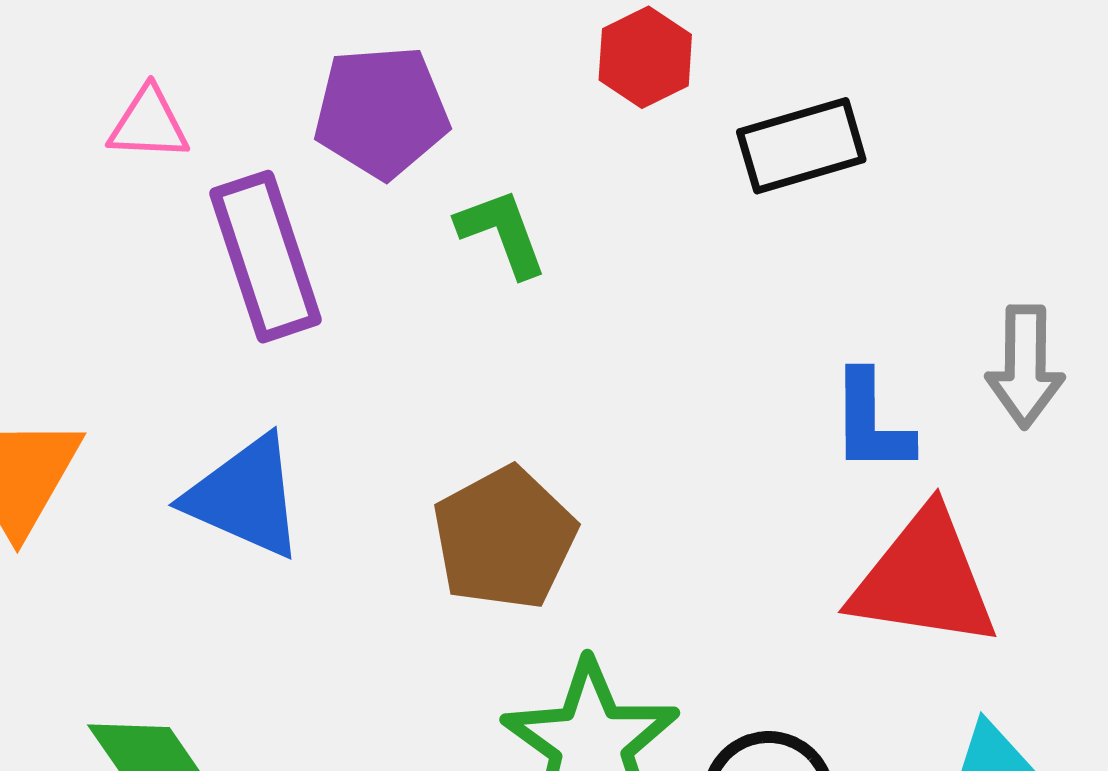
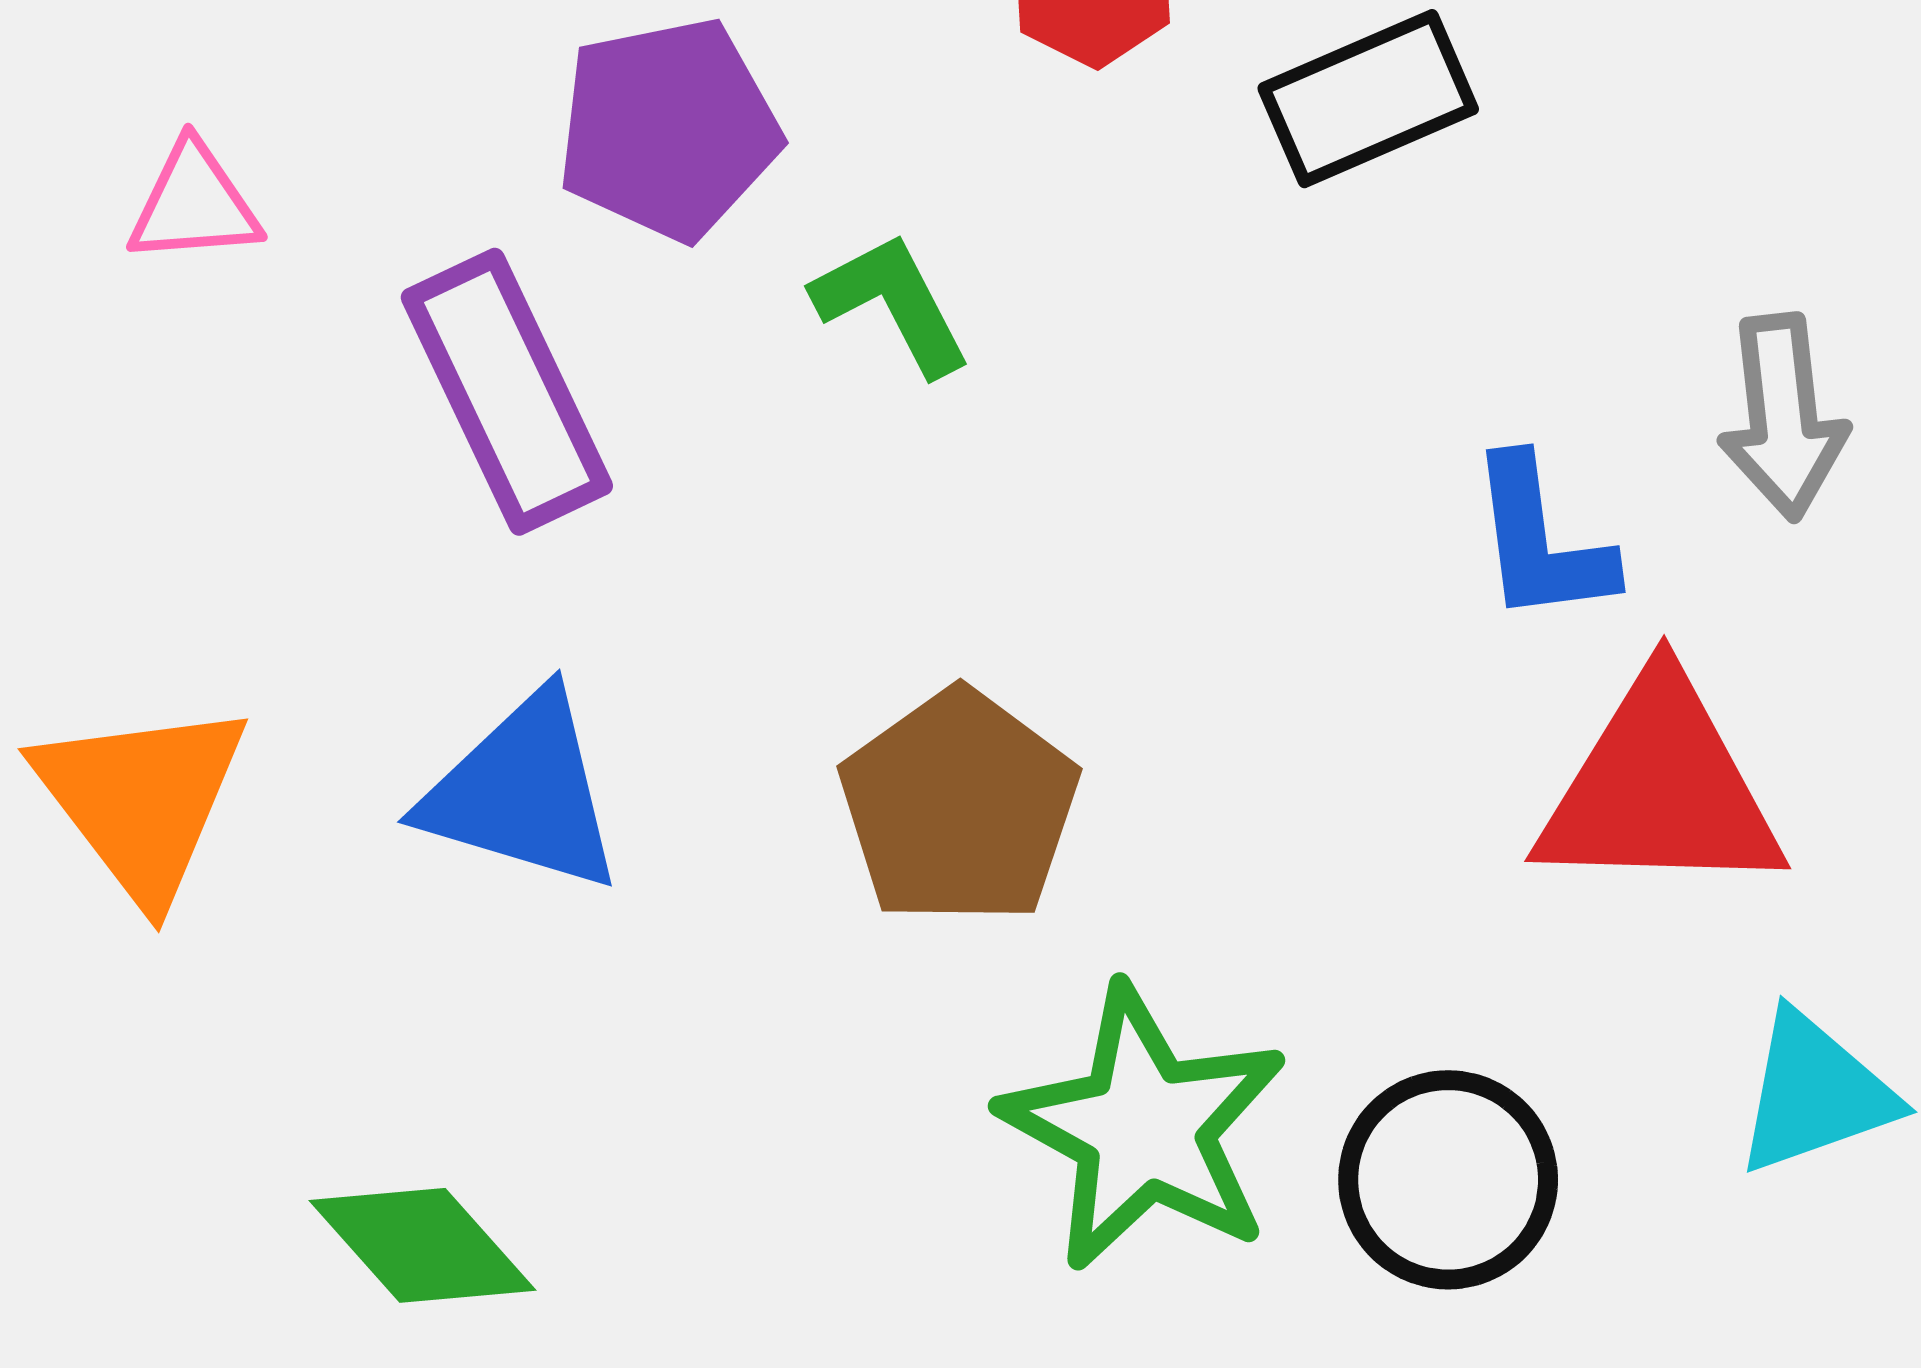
pink triangle: (149, 124) -> (194, 204), moved

